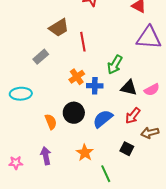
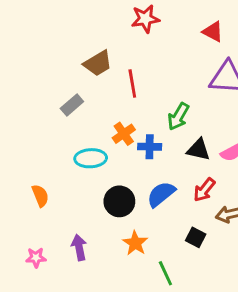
cyan ellipse: (21, 94) -> (91, 158), moved
black circle: (74, 113) -> (119, 201), moved
orange semicircle: (51, 122) -> (40, 196), moved

